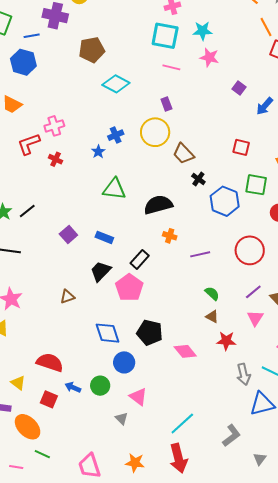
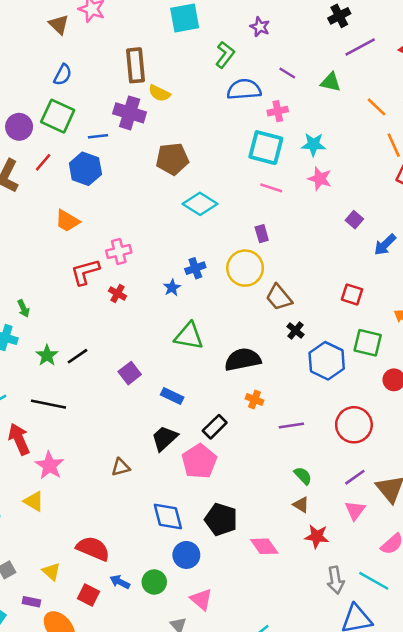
purple square: (68, 234) -> (130, 373), moved

